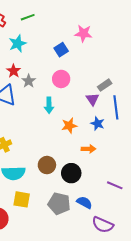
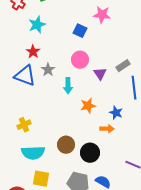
blue square: (61, 50) -> (80, 31), turned -32
gray star: (29, 81) -> (48, 70), moved
purple triangle: (93, 99) -> (100, 74), moved
blue star: (98, 124) -> (116, 113), moved

